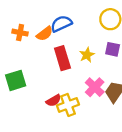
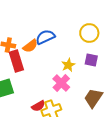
red rectangle: (62, 58) -> (16, 61), moved
pink cross: (95, 87) -> (61, 83), moved

